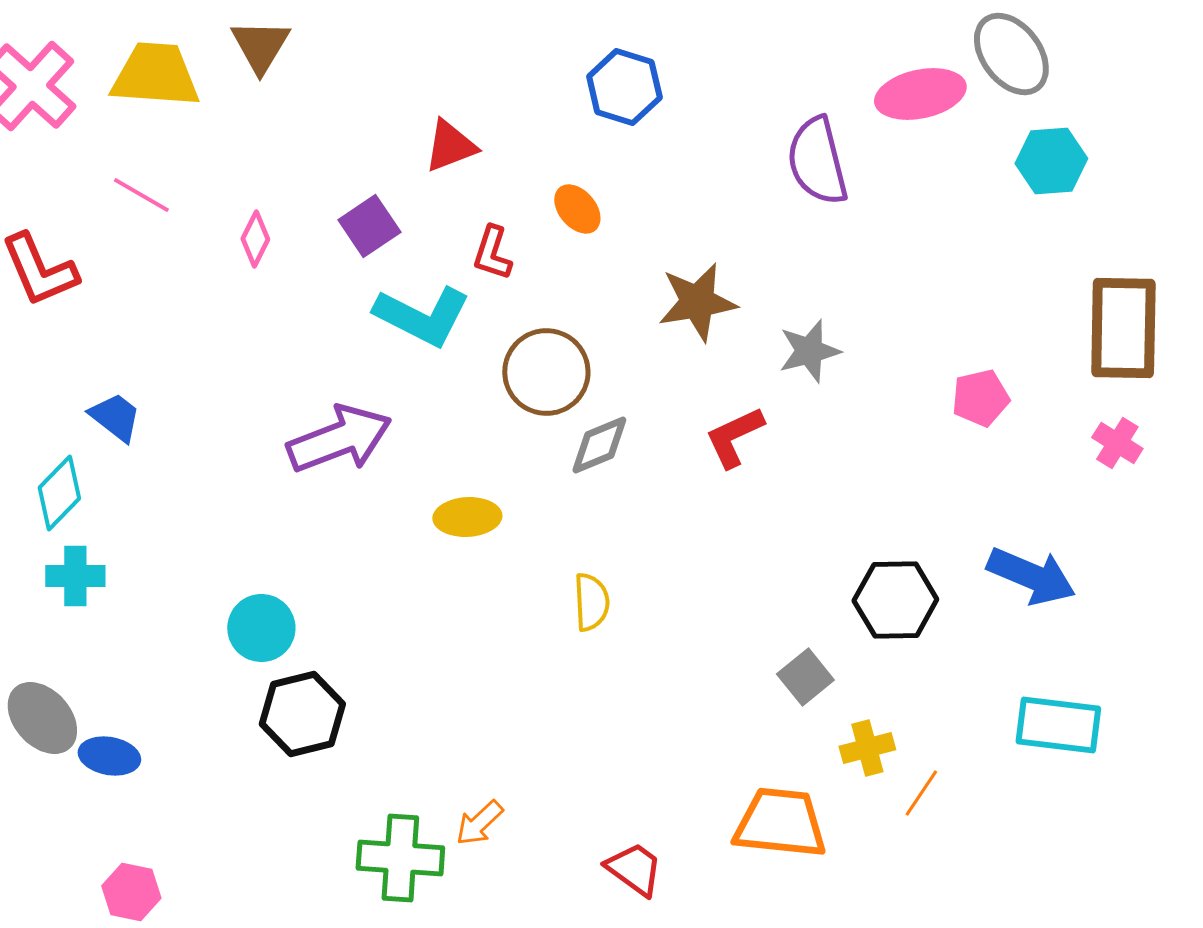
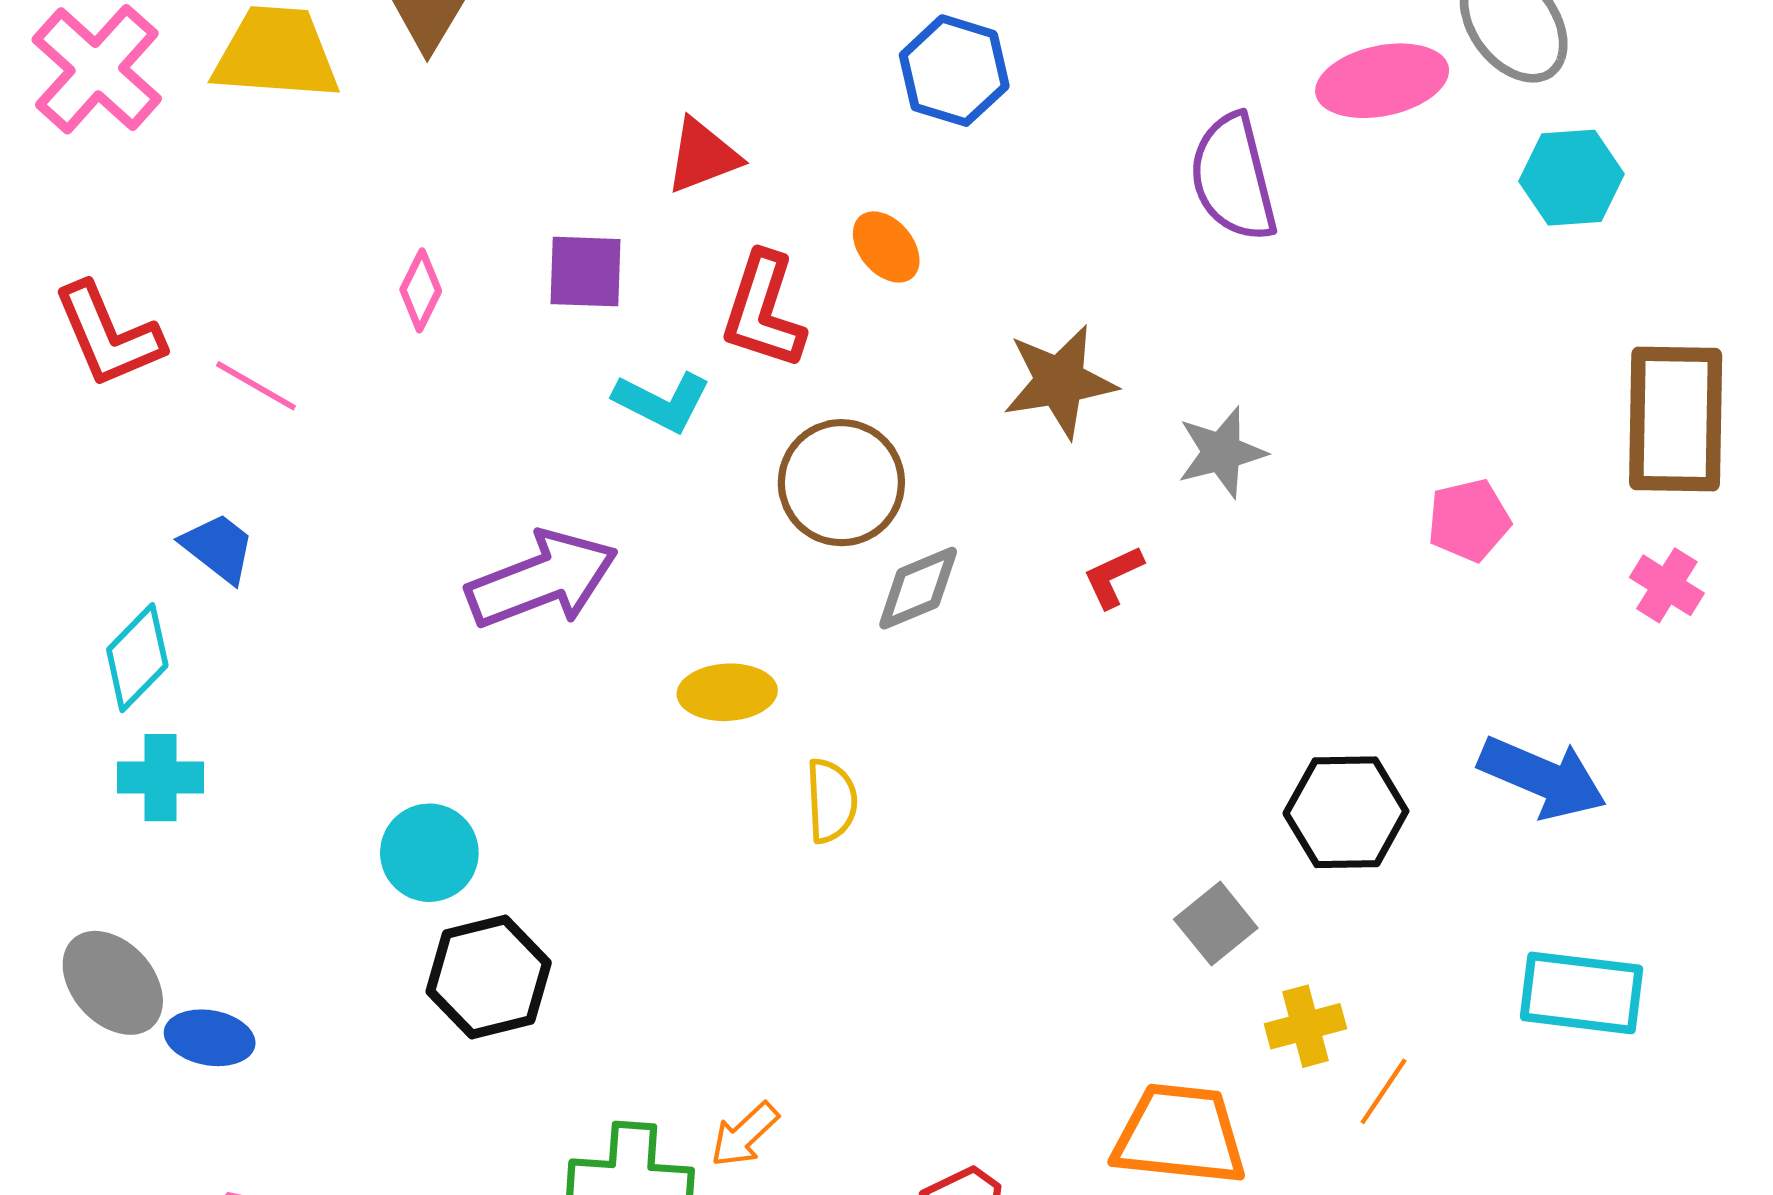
pink line: (141, 195) -> (256, 386), moved
purple square: (369, 226) -> (586, 272), turned 36
red L-shape: (492, 253) -> (763, 311), size x1.5
cyan L-shape: (422, 316) -> (662, 402), size x0.7
red L-shape: (734, 437) -> (1113, 577), size x0.7
yellow semicircle: (591, 602) -> (831, 801), moved

